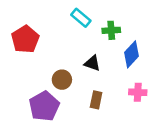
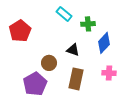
brown rectangle: (96, 100) -> (76, 79), size x1.5

